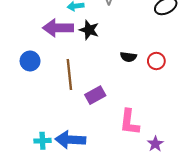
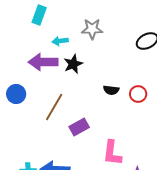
black star: (89, 30) -> (73, 64), turned 30
brown line: (69, 74) -> (54, 107), turned 36

